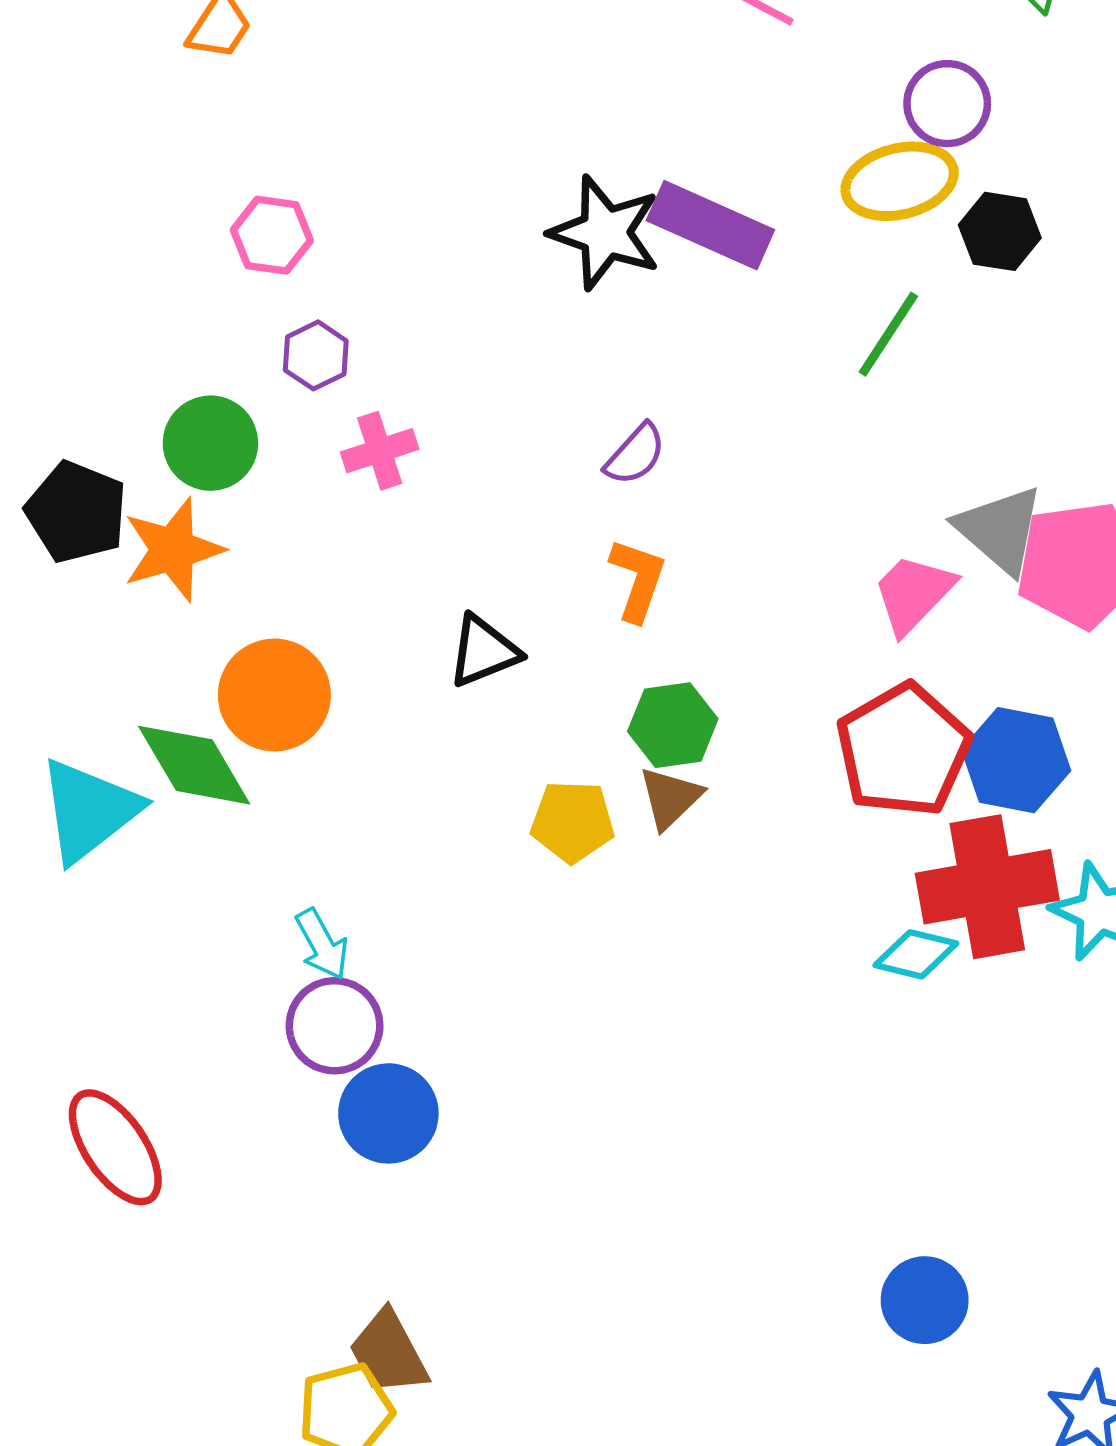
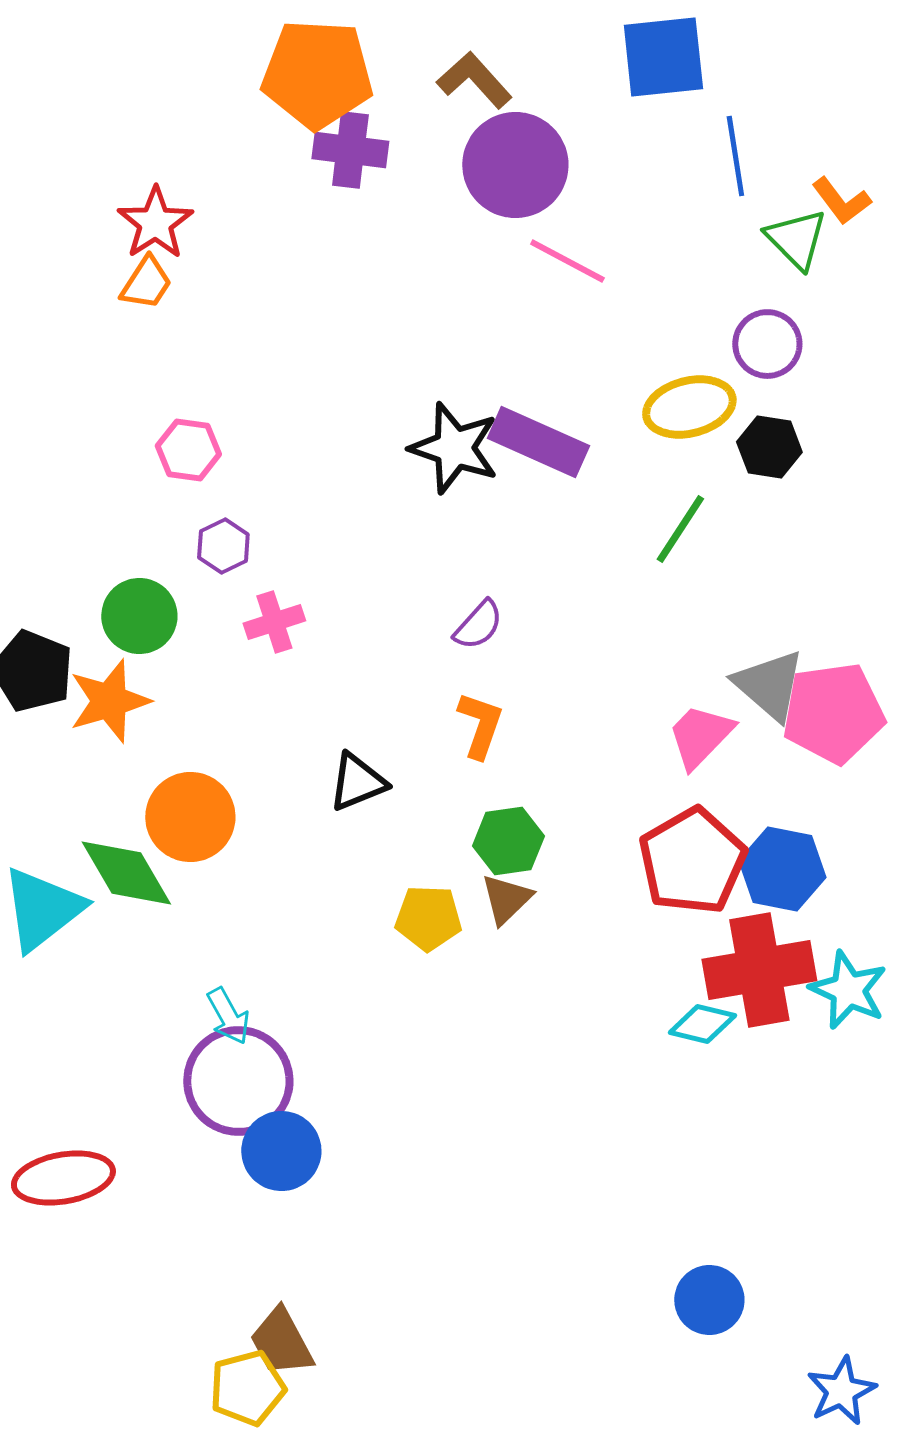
purple circle: (947, 104) -> (767, 344), moved
purple circle: (335, 1026) -> (238, 1081), size x1.4
red ellipse: (115, 1147) -> (63, 1178), turned -66

